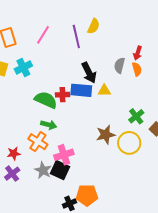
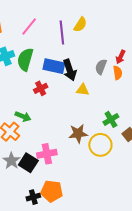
blue rectangle: (81, 90) -> (54, 66), moved
red cross: (62, 95) -> (41, 88), turned -32
green semicircle: (46, 100) -> (25, 59), moved, turned -105
pink cross: (64, 155) -> (47, 154), moved

